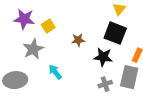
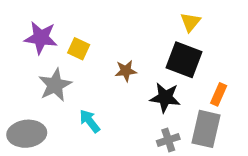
yellow square: (48, 26) -> (79, 49), turned -32

